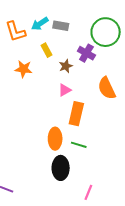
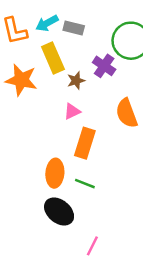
yellow rectangle: (47, 50) -> (53, 58), size x1.6
orange star: (24, 69) -> (21, 80), size x1.4
black ellipse: (61, 168) -> (59, 212), turned -55

